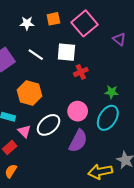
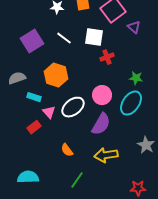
purple triangle: (119, 39) -> (134, 27), moved
orange semicircle: (11, 171) -> (67, 150), moved, turned -72
yellow arrow: (100, 172) -> (106, 155), moved

